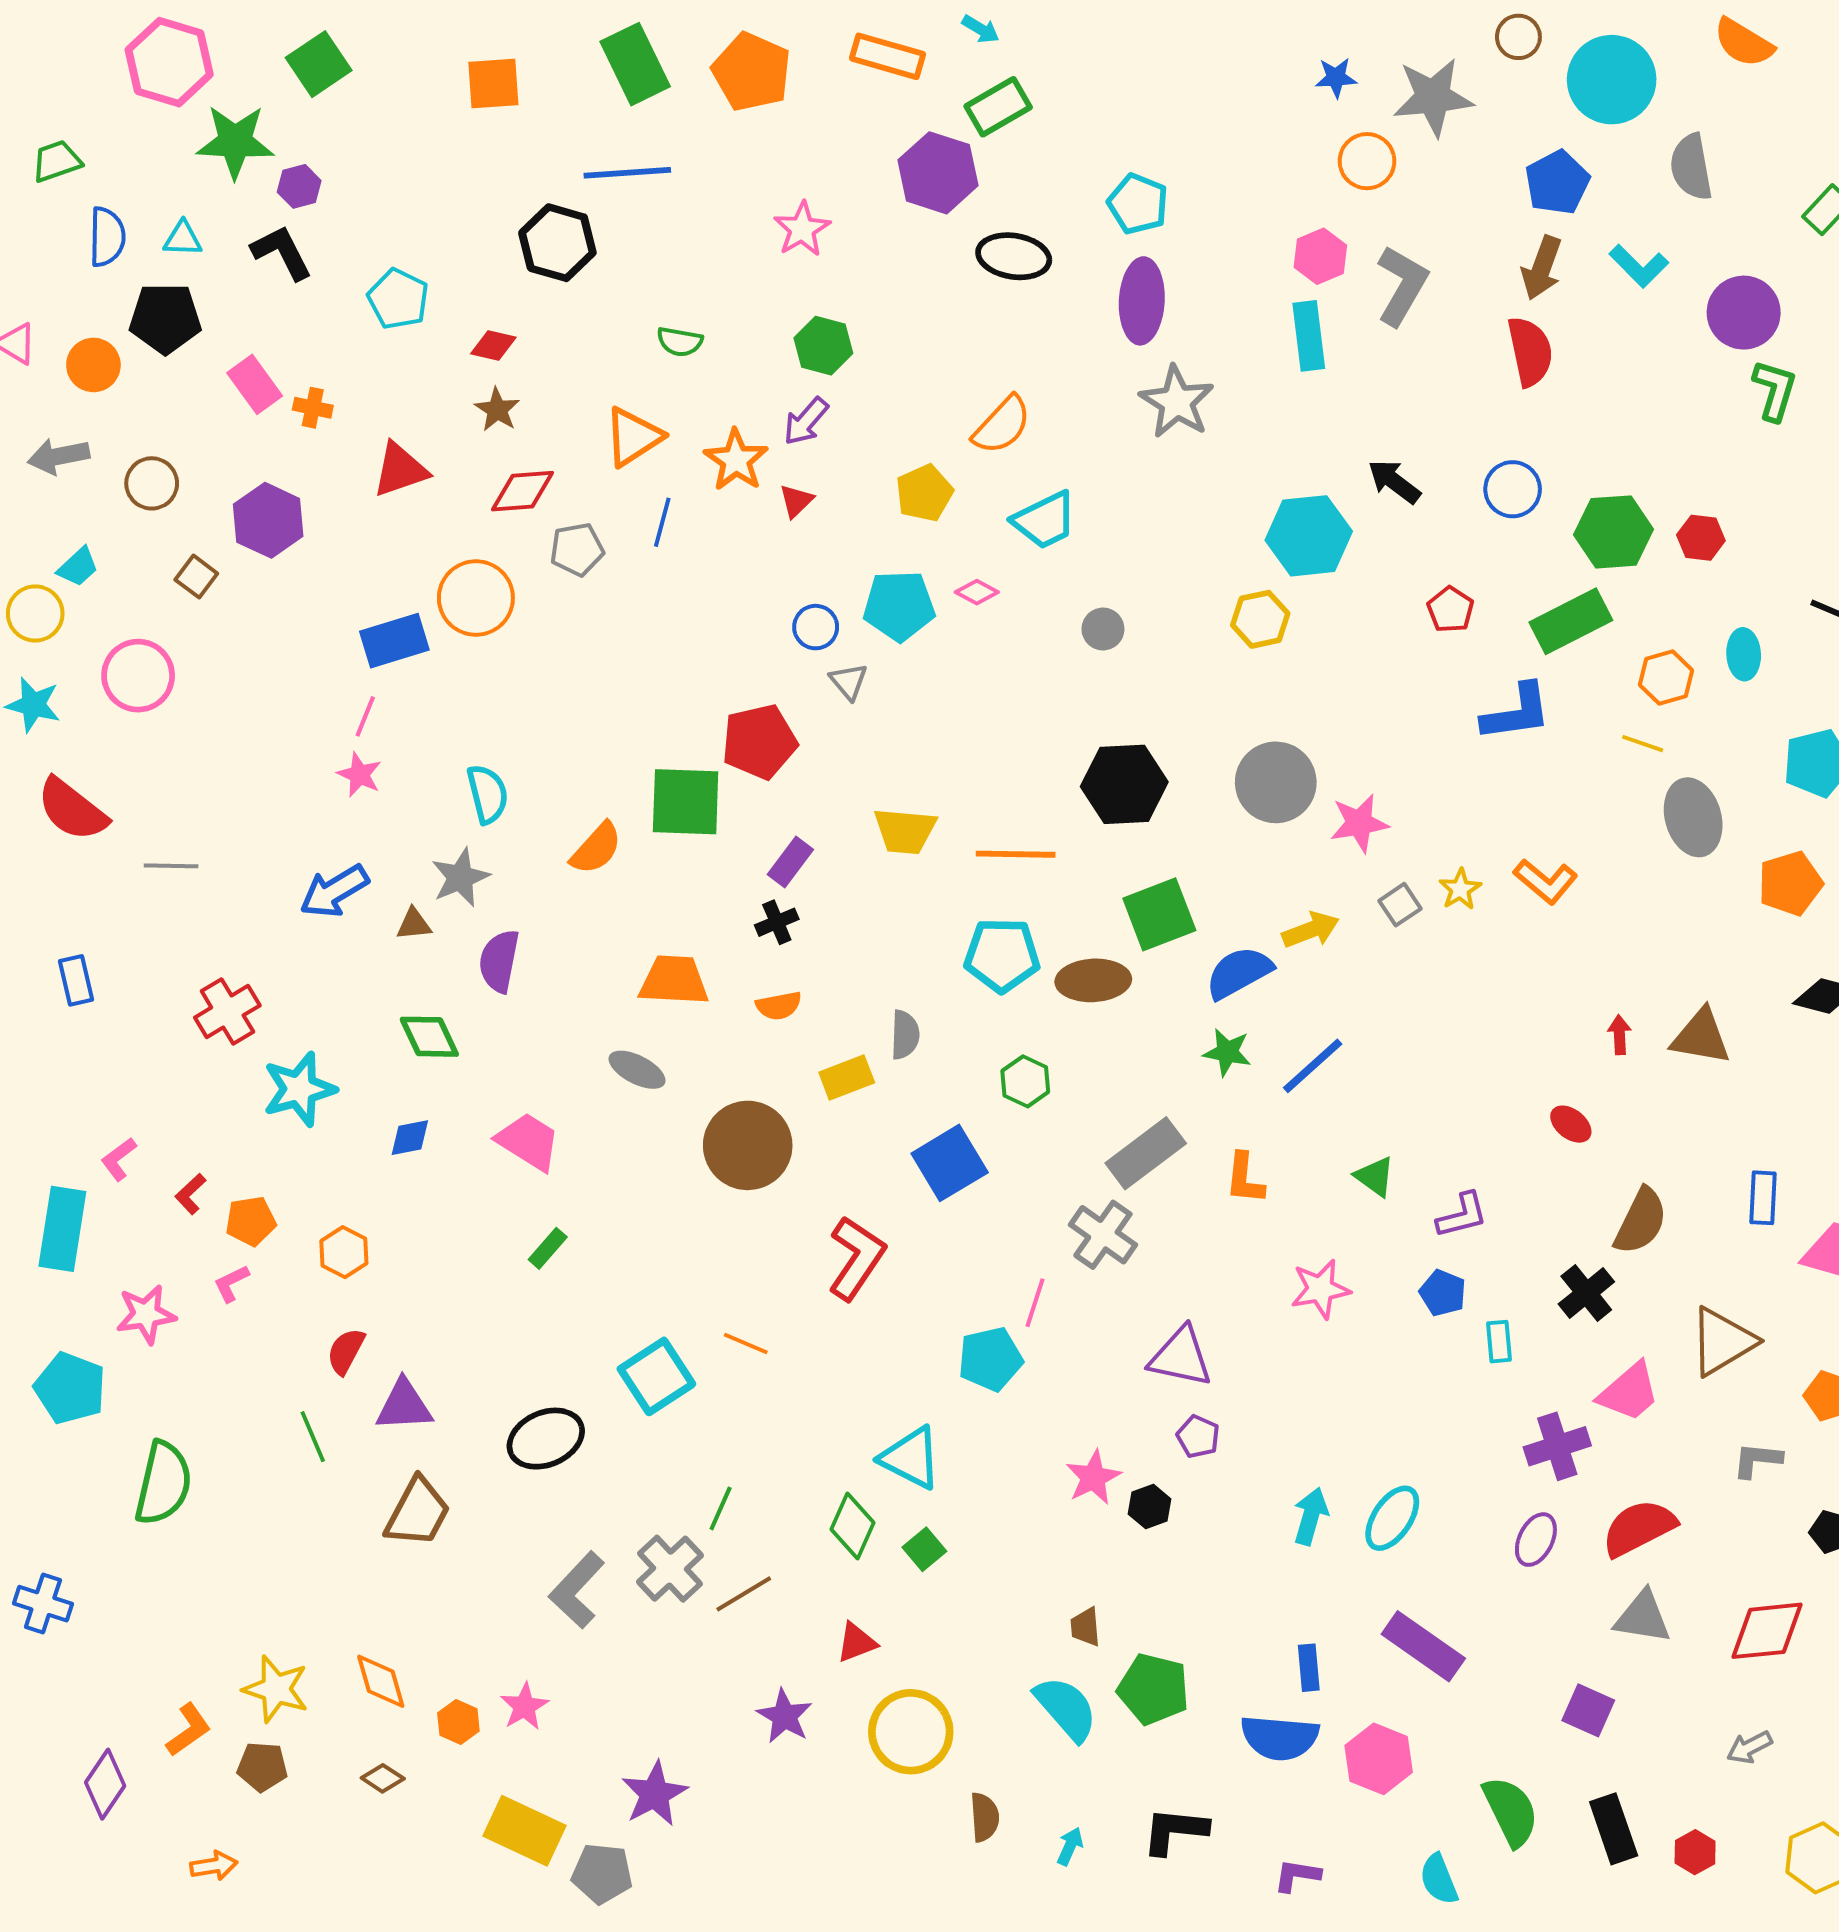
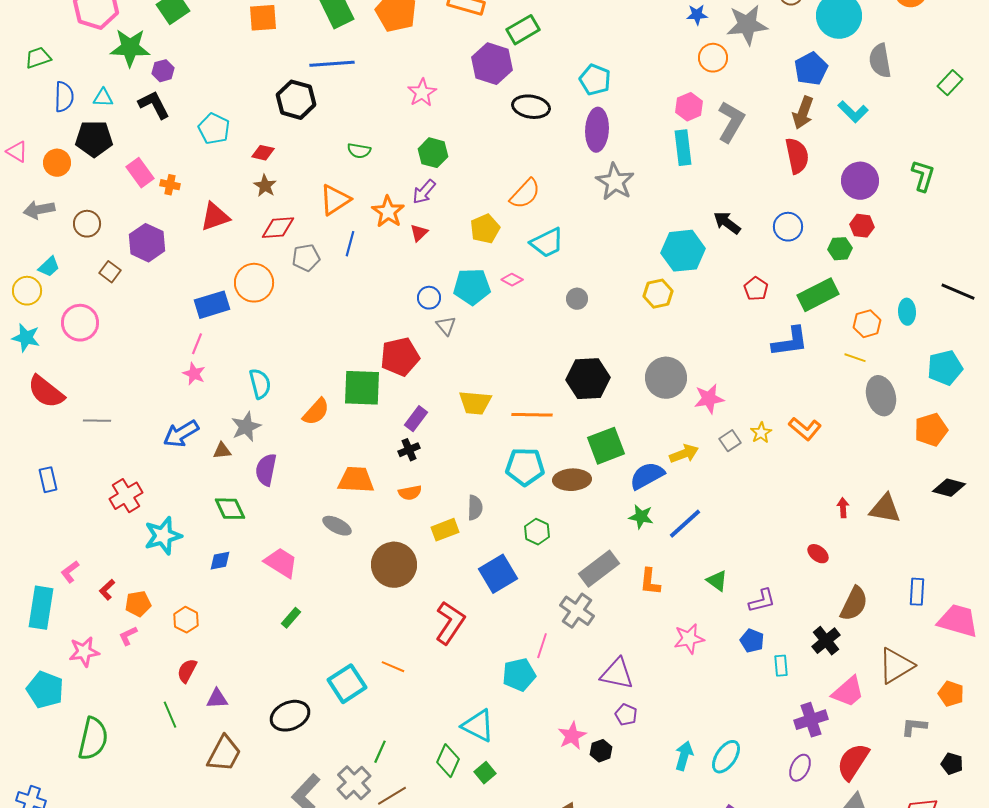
purple circle: (1744, 313) -> (860, 181), moved
green hexagon: (1614, 532) -> (840, 249), size x0.6
red hexagon: (1701, 538) -> (862, 226), moved
purple triangle: (404, 1406) -> (217, 699), size x0.7
red semicircle: (1639, 1528) -> (853, 762), turned -30

